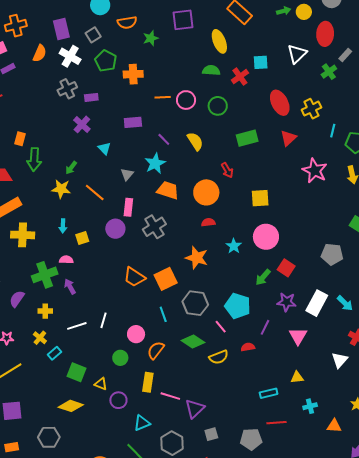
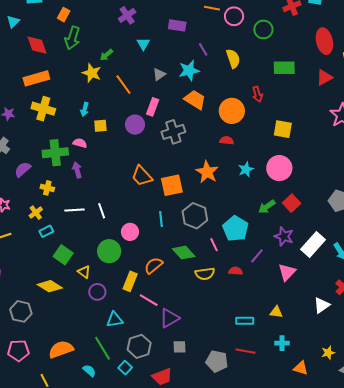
white line: (103, 320) -> (102, 211), turned -49
orange semicircle: (156, 350) -> (154, 265), moved
green circle: (120, 358) -> (109, 251), size x1.5

